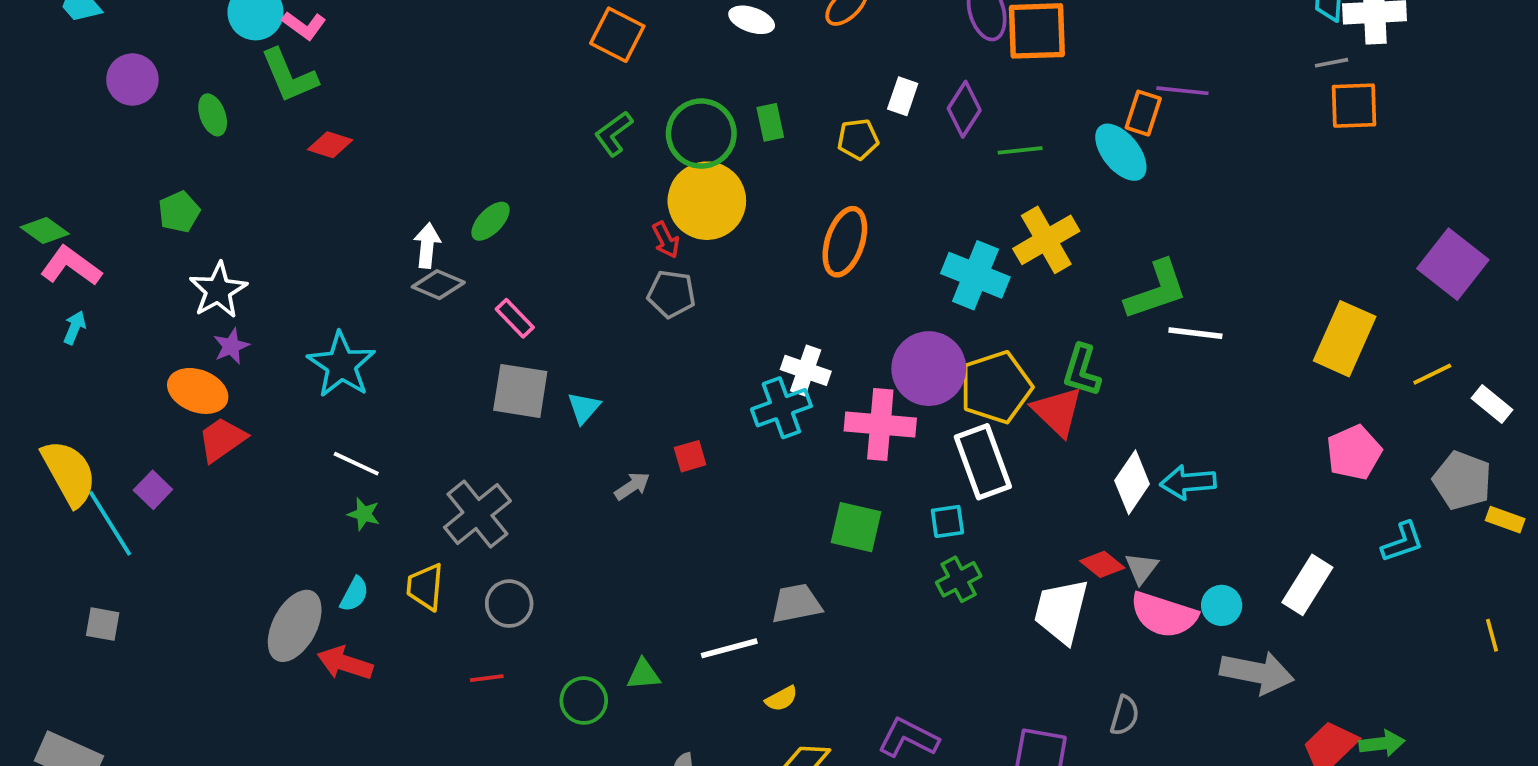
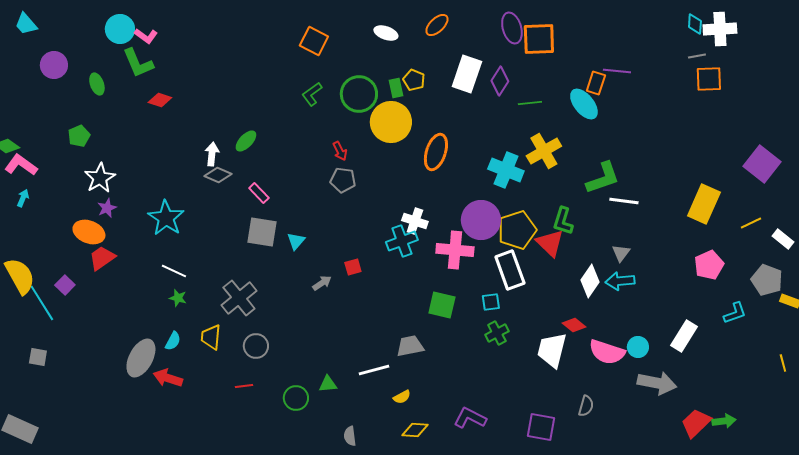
white rectangle: (903, 96) -> (467, 74), size x1.8
yellow pentagon: (858, 139) -> (414, 80), moved, turned 30
yellow circle: (707, 201) -> (391, 122), moved
gray triangle: (1141, 568) -> (621, 253), moved

